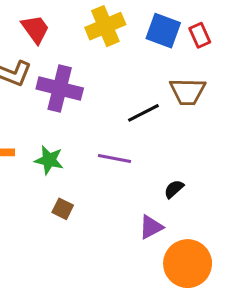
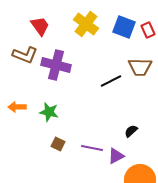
yellow cross: (105, 26) -> (86, 24), turned -30
purple line: (114, 159) -> (92, 148), moved

